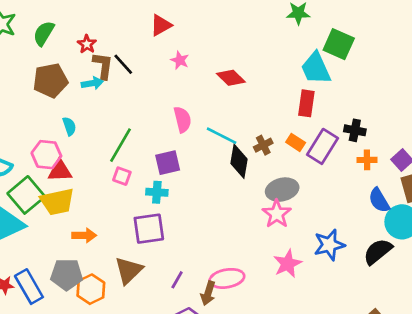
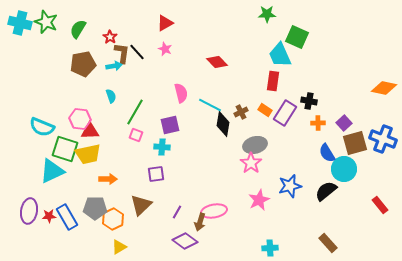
pink star: (180, 60) -> (165, 49), moved
cyan semicircle: (69, 126) -> (111, 96), moved
green square: (26, 195) -> (65, 149), turned -32
purple square: (149, 229) -> (156, 174), size x0.7

